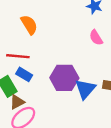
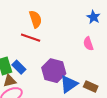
red line: (18, 56) -> (31, 38), moved
blue rectangle: (24, 74) -> (19, 67), moved

